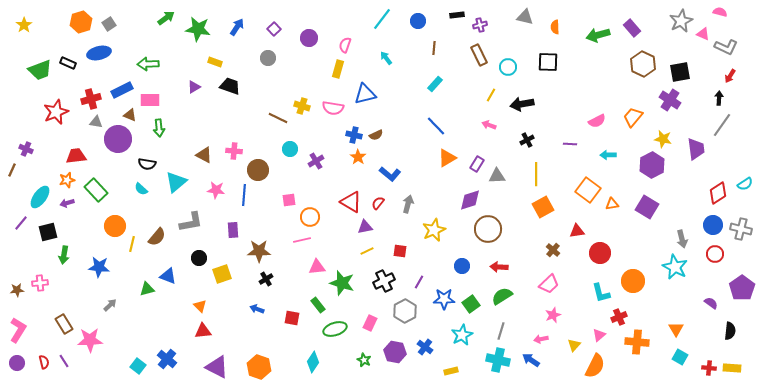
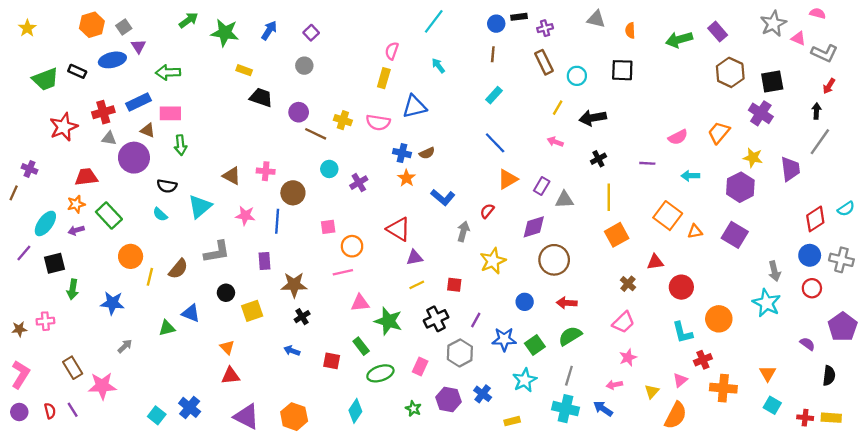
blue circle: (418, 21) -> (496, 24), moved
purple circle: (309, 38) -> (299, 112), moved
purple triangle: (194, 87) -> (139, 46), moved, turned -32
red semicircle: (378, 203) -> (487, 211), moved

